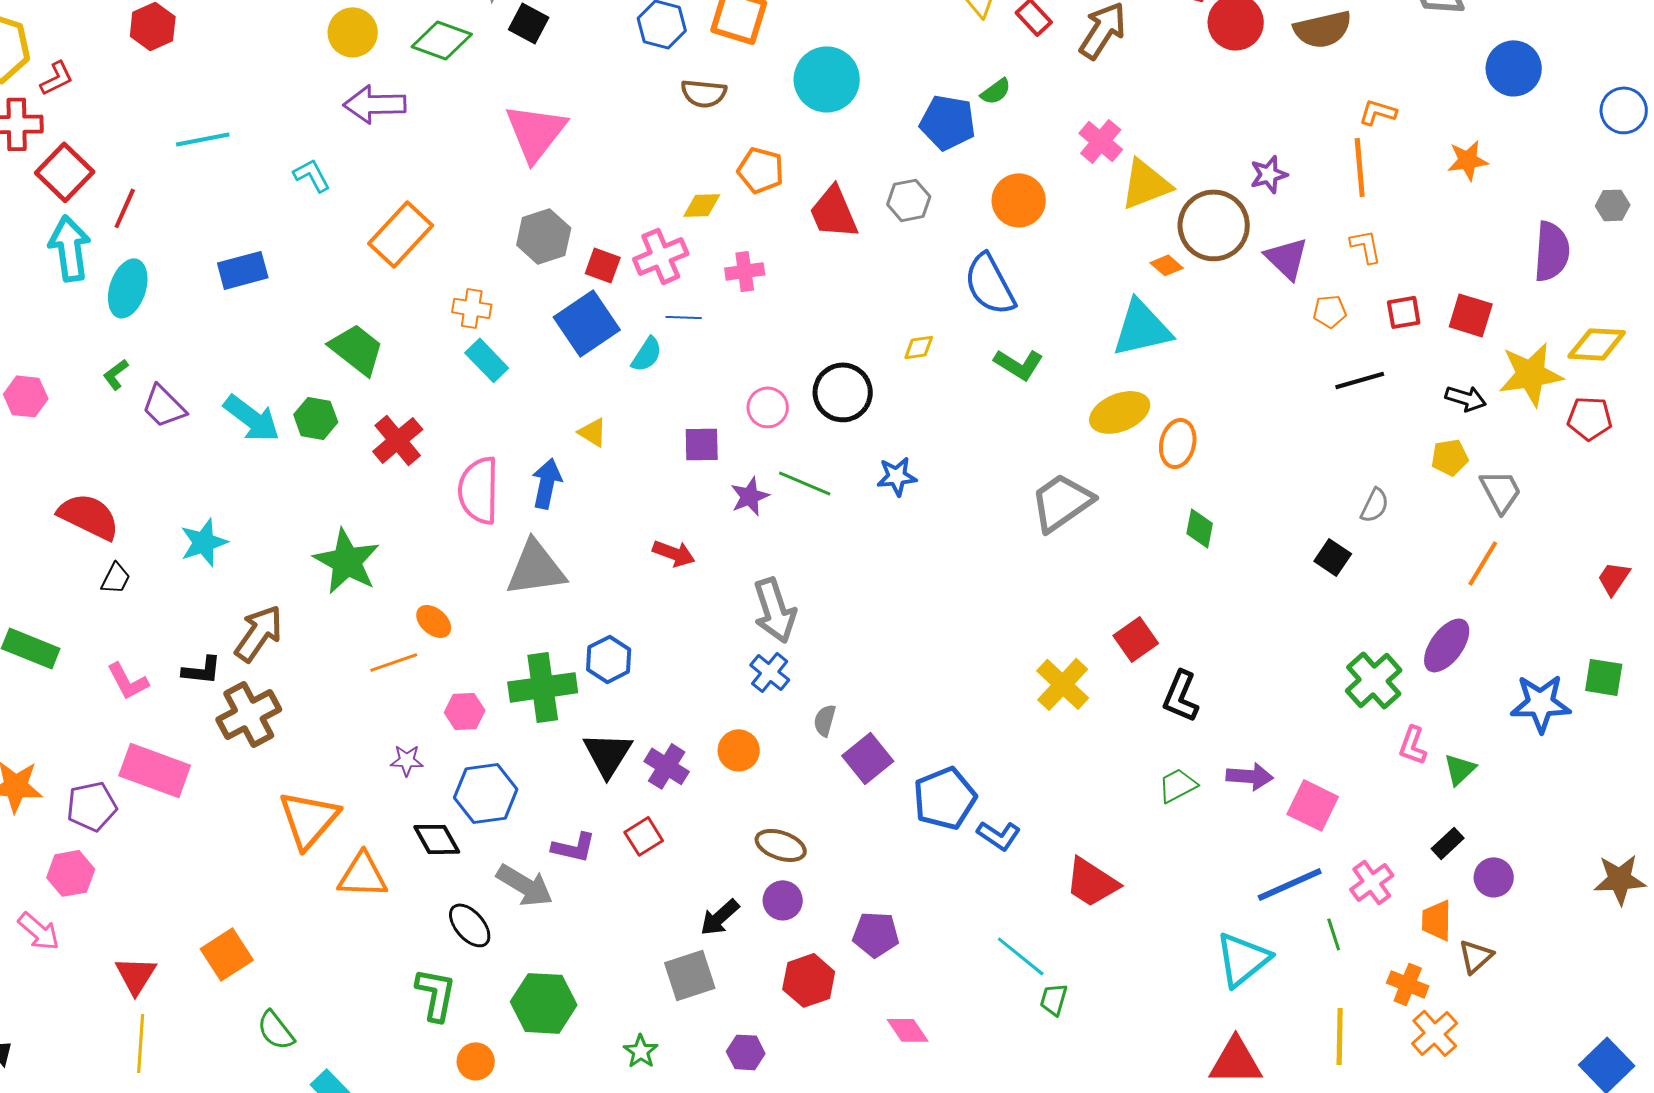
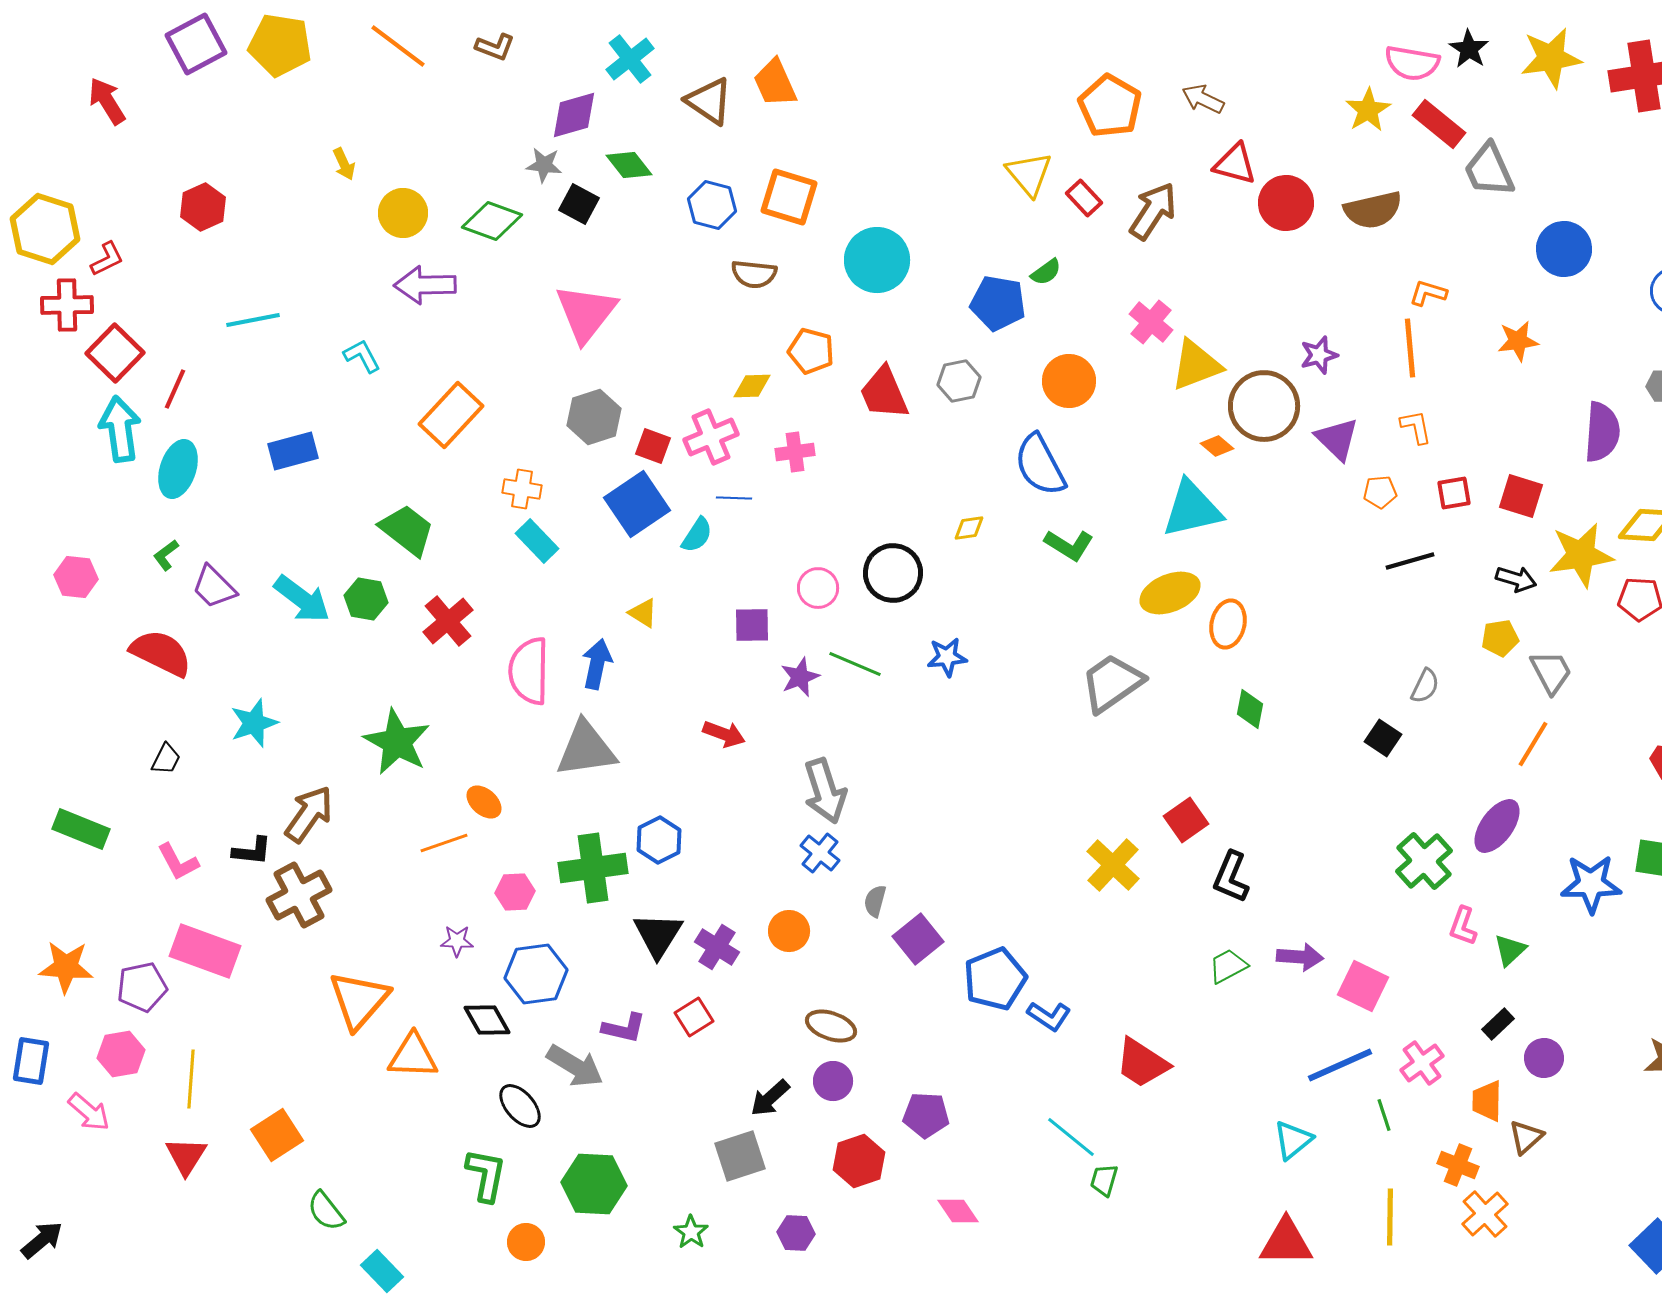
red semicircle: (89, 516) -> (161, 653), moved
cyan triangle: (1243, 959) -> (1293, 1140), size x0.7
yellow line: (141, 1043) -> (191, 1079), moved

